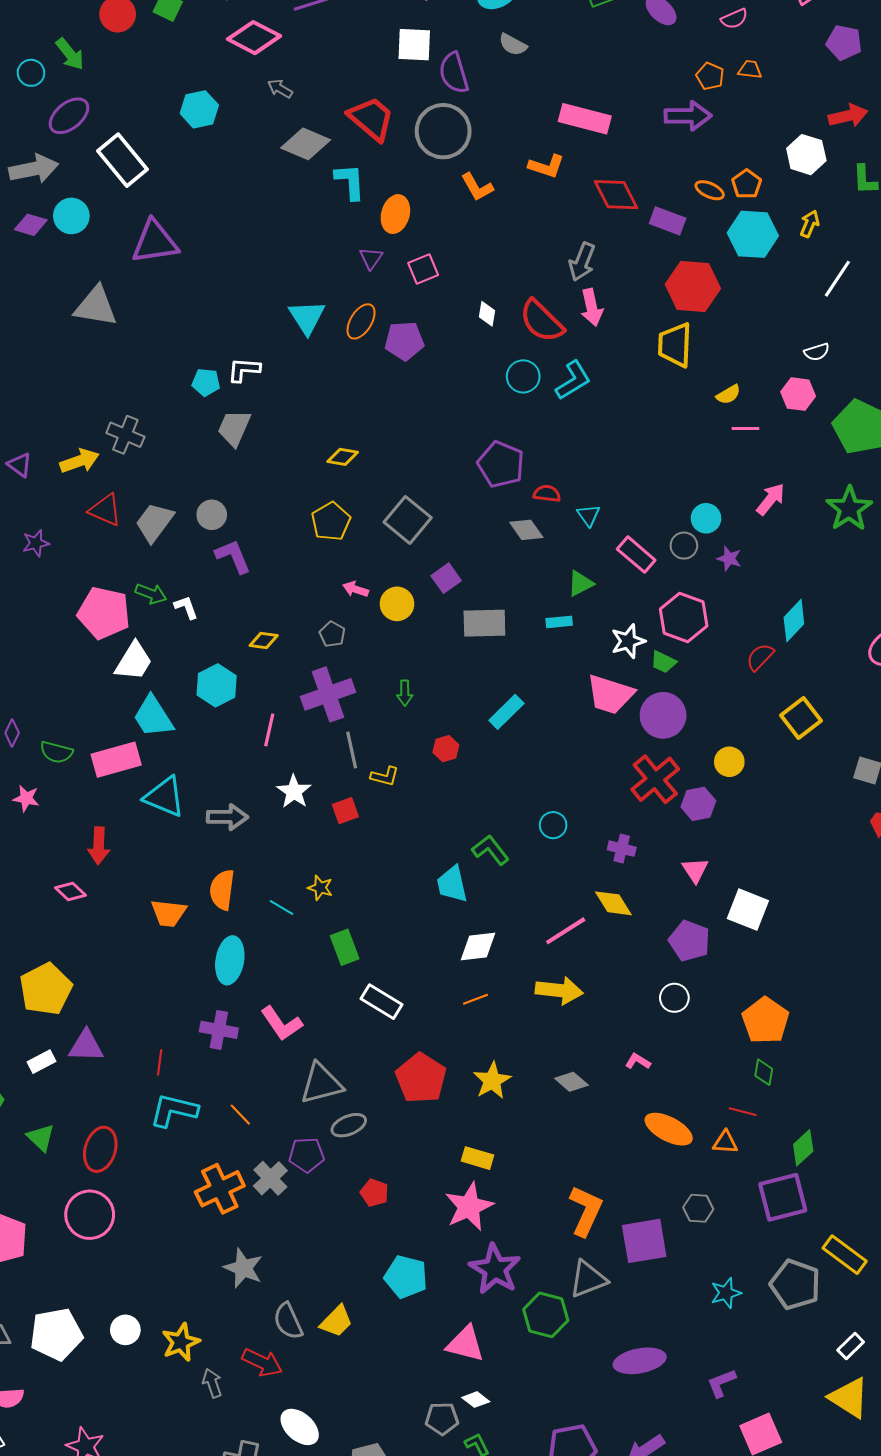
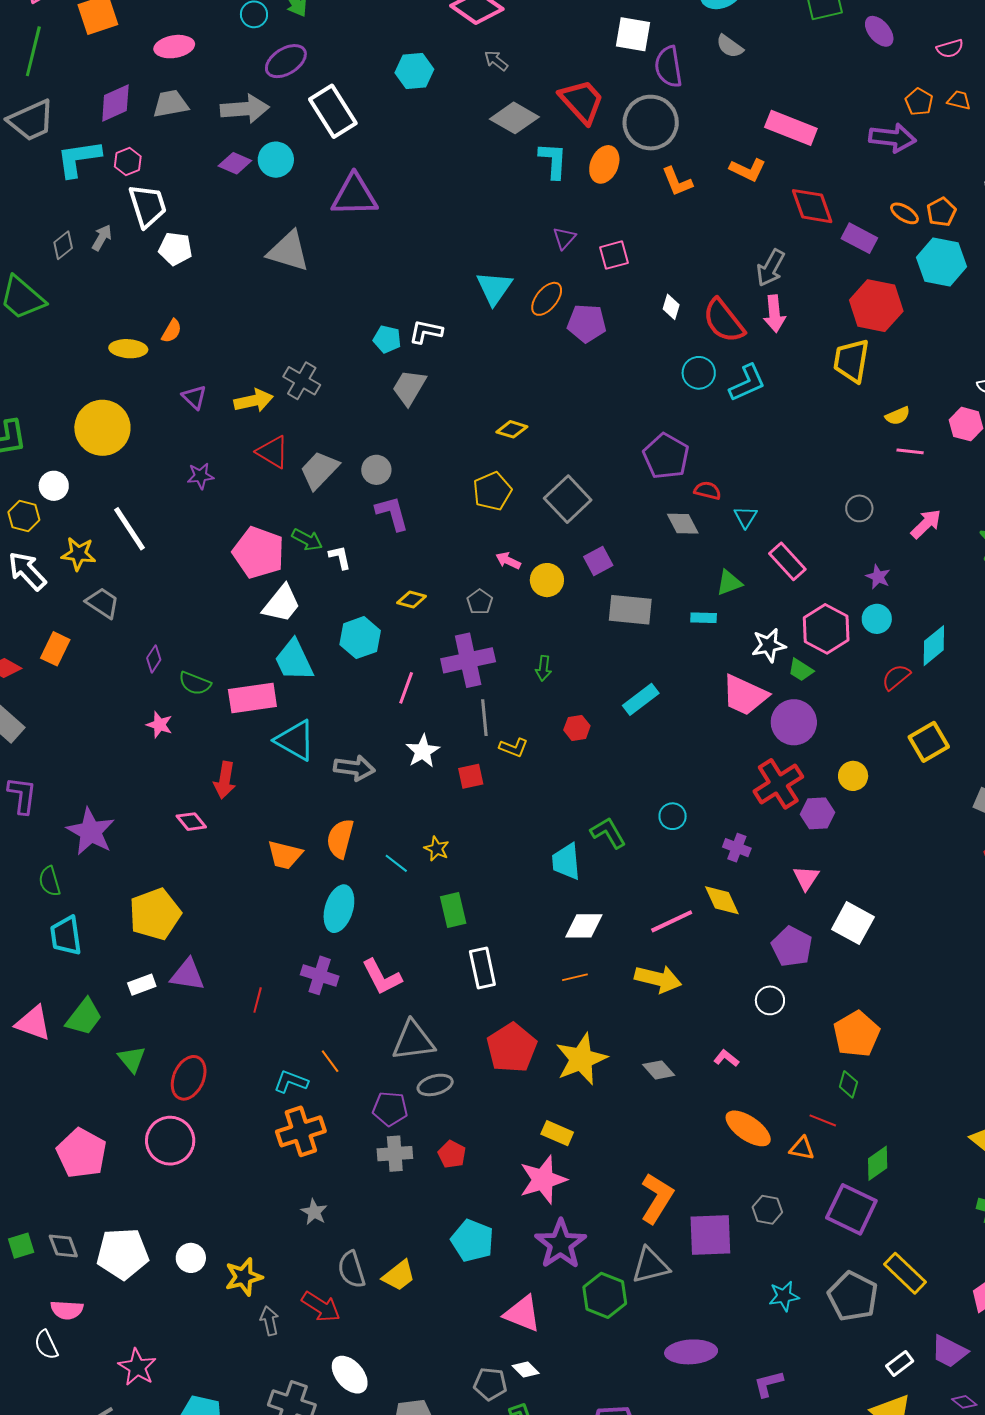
orange ellipse: (395, 214) -> (604, 164), moved
cyan circle: (706, 518) -> (877, 619), moved
gray circle: (684, 546) -> (859, 508), moved
white rectangle: (381, 1002) -> (482, 968), turned 39
yellow star: (492, 1081) -> (581, 1059), size x1.4
cyan L-shape: (174, 1110) -> (291, 1082), moved, size x0.7
gray cross: (270, 1178) -> (395, 1154), moved, turned 32
purple square: (783, 1197) -> (851, 1209), turned 33
gray star: (243, 1268) -> (314, 1212), size x0.7

